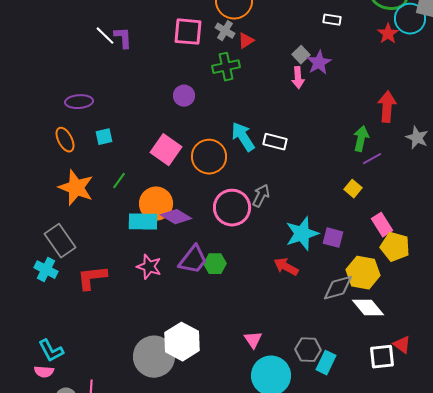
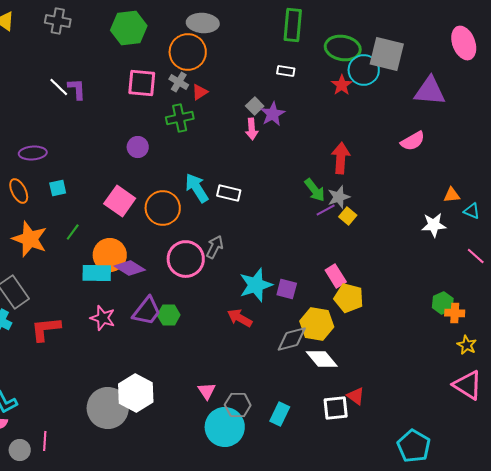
gray star: (417, 138) -> (339, 197), moved, turned 30
green arrow: (361, 139) -> (315, 190), turned 130
yellow square: (353, 189) -> (348, 216), moved
gray hexagon: (308, 350) -> (238, 405), moved

